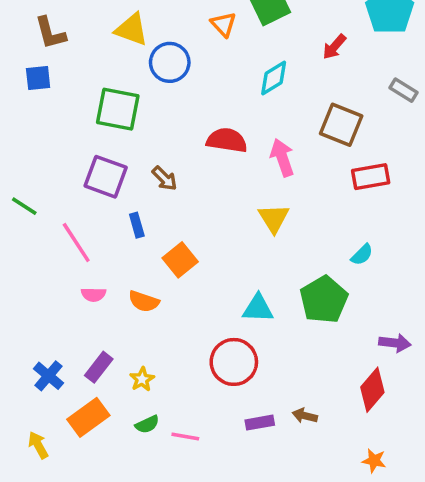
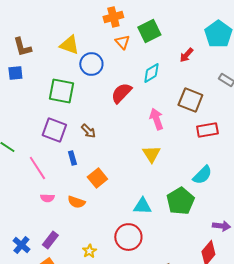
red semicircle: (227, 140) -> (121, 93), moved, turned -55
cyan semicircle: (362, 255) -> (202, 175), size x1.5
yellow star: (142, 379) -> (89, 251), moved

